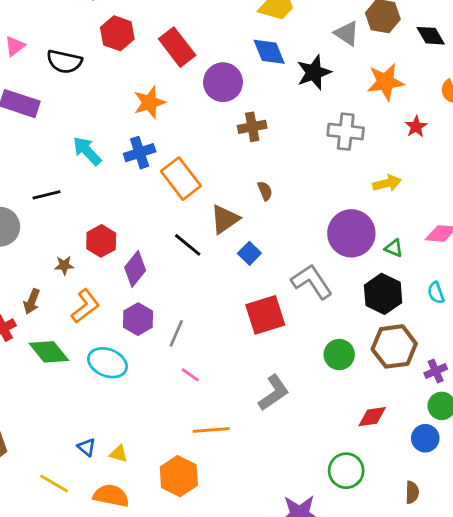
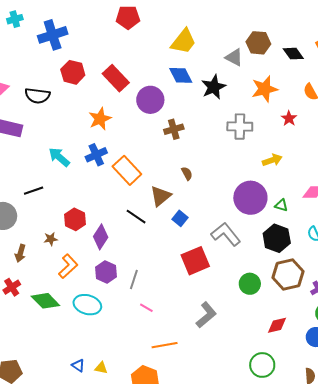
brown arrow: (32, 302) -> (20, 253), moved

